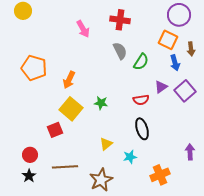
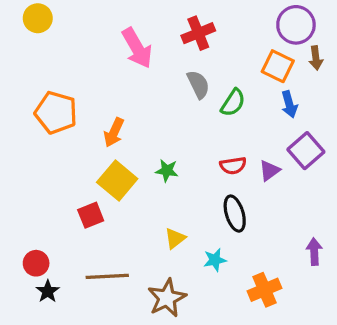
red cross: (120, 20) -> (198, 33), turned -30
pink arrow: (83, 29) -> (137, 48), size x1.4
brown arrow: (191, 49) -> (316, 58), moved
purple triangle: (161, 87) -> (269, 171), moved
red circle: (30, 155) -> (36, 263), moved

